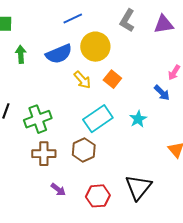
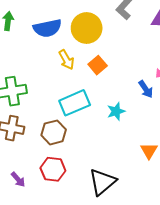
purple arrow: (58, 190) -> (18, 179), moved
red hexagon: (98, 196) -> (53, 169), moved

